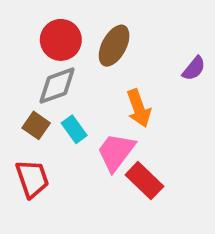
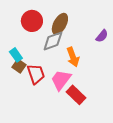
gray diamond: (57, 86) -> (53, 41), moved
cyan rectangle: (74, 129) -> (16, 55), moved
red trapezoid: (32, 179) -> (36, 74), moved

